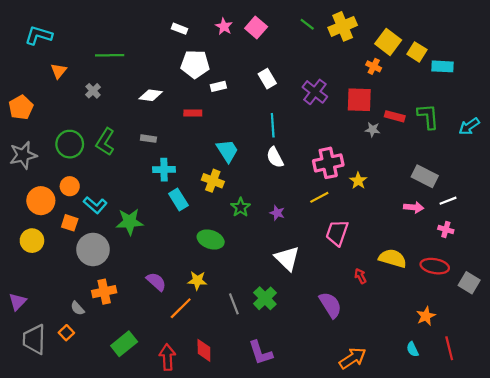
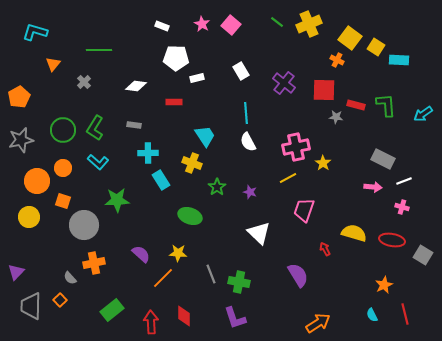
cyan L-shape: (95, 205) -> (98, 162), moved
green cross: (265, 298) -> (239, 282), moved, turned -35

